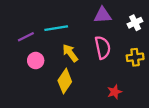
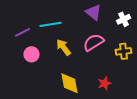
purple triangle: (103, 15) -> (93, 12), turned 42
pink semicircle: (103, 48) -> (93, 42), turned -110
yellow diamond: (65, 81) -> (69, 83), moved, turned -45

